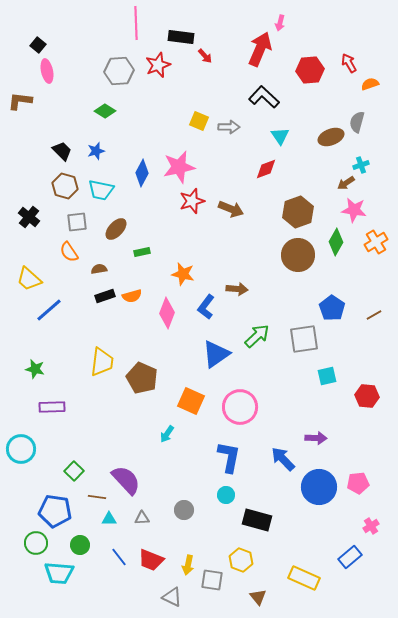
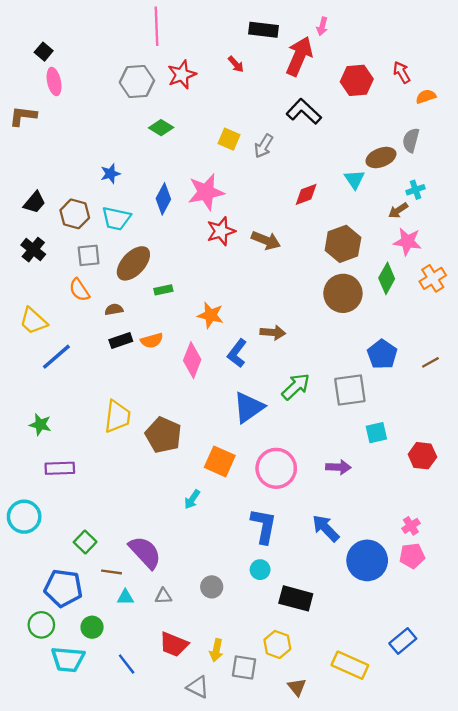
black rectangle: (181, 37) -> (264, 30), moved
green diamond: (105, 111) -> (161, 128), moved
gray arrow: (229, 127) -> (264, 146), turned 120
cyan triangle: (280, 136) -> (354, 179), moved
black trapezoid: (62, 151) -> (34, 202), moved, turned 85
brown ellipse: (116, 229) -> (133, 263), size x1.4
purple arrow: (316, 438) -> (338, 467), moved
pink cross: (371, 526) -> (411, 526), moved
blue line: (119, 557) -> (127, 664), moved

